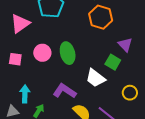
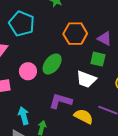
orange hexagon: (101, 17) -> (75, 34), moved
green ellipse: (68, 53) -> (52, 64), turned 70

